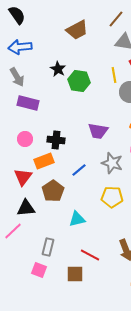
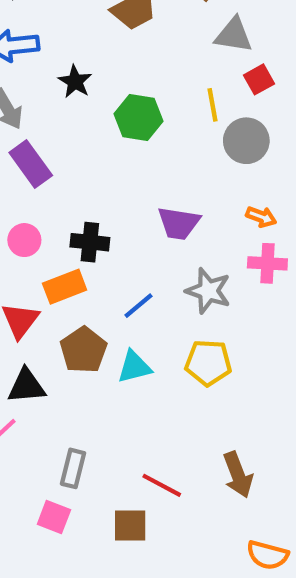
black star: (58, 69) -> (75, 82), moved
purple rectangle: (28, 103) -> (31, 164), turned 40
cyan triangle: (77, 219) -> (134, 367), moved

